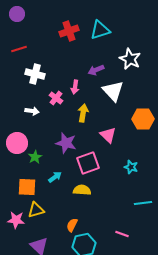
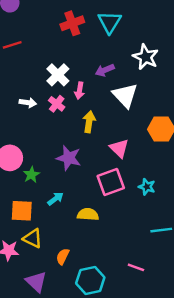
cyan triangle: (100, 30) -> (110, 22), turned -40
white cross: (35, 74) -> (58, 75), moved, turned 30
white arrow: (32, 111) -> (28, 103), moved
pink square: (88, 163) -> (111, 182), moved
yellow triangle: (36, 210) -> (33, 238), turned 42
orange semicircle: (72, 225) -> (63, 256), moved

